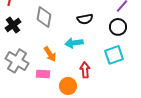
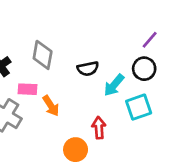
black semicircle: (85, 19) -> (88, 69), moved
cyan arrow: (74, 43) -> (114, 85), moved, turned -42
pink rectangle: (43, 74) -> (27, 89), moved

